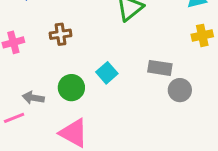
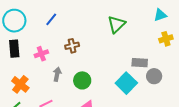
cyan square: (107, 73) -> (126, 83), moved, size x1.5
gray arrow: (33, 98) -> (57, 74), moved, turned 96

